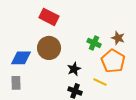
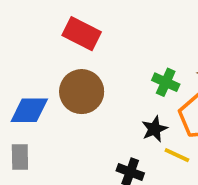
black star: (74, 69) -> (154, 129), moved

